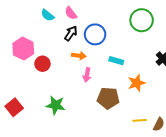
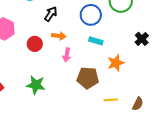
blue circle: (95, 34) -> (91, 15), moved
red circle: (42, 64) -> (35, 44), moved
yellow line: (140, 120) -> (111, 100), moved

